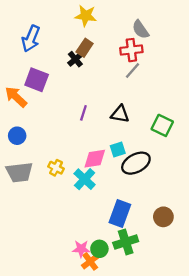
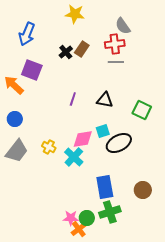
brown rectangle: (85, 48) -> (82, 49), moved
gray line: (133, 71) -> (116, 62), turned 49
gray trapezoid: (19, 172) -> (17, 151), turned -45
blue rectangle: (120, 213) -> (105, 187), turned -30

